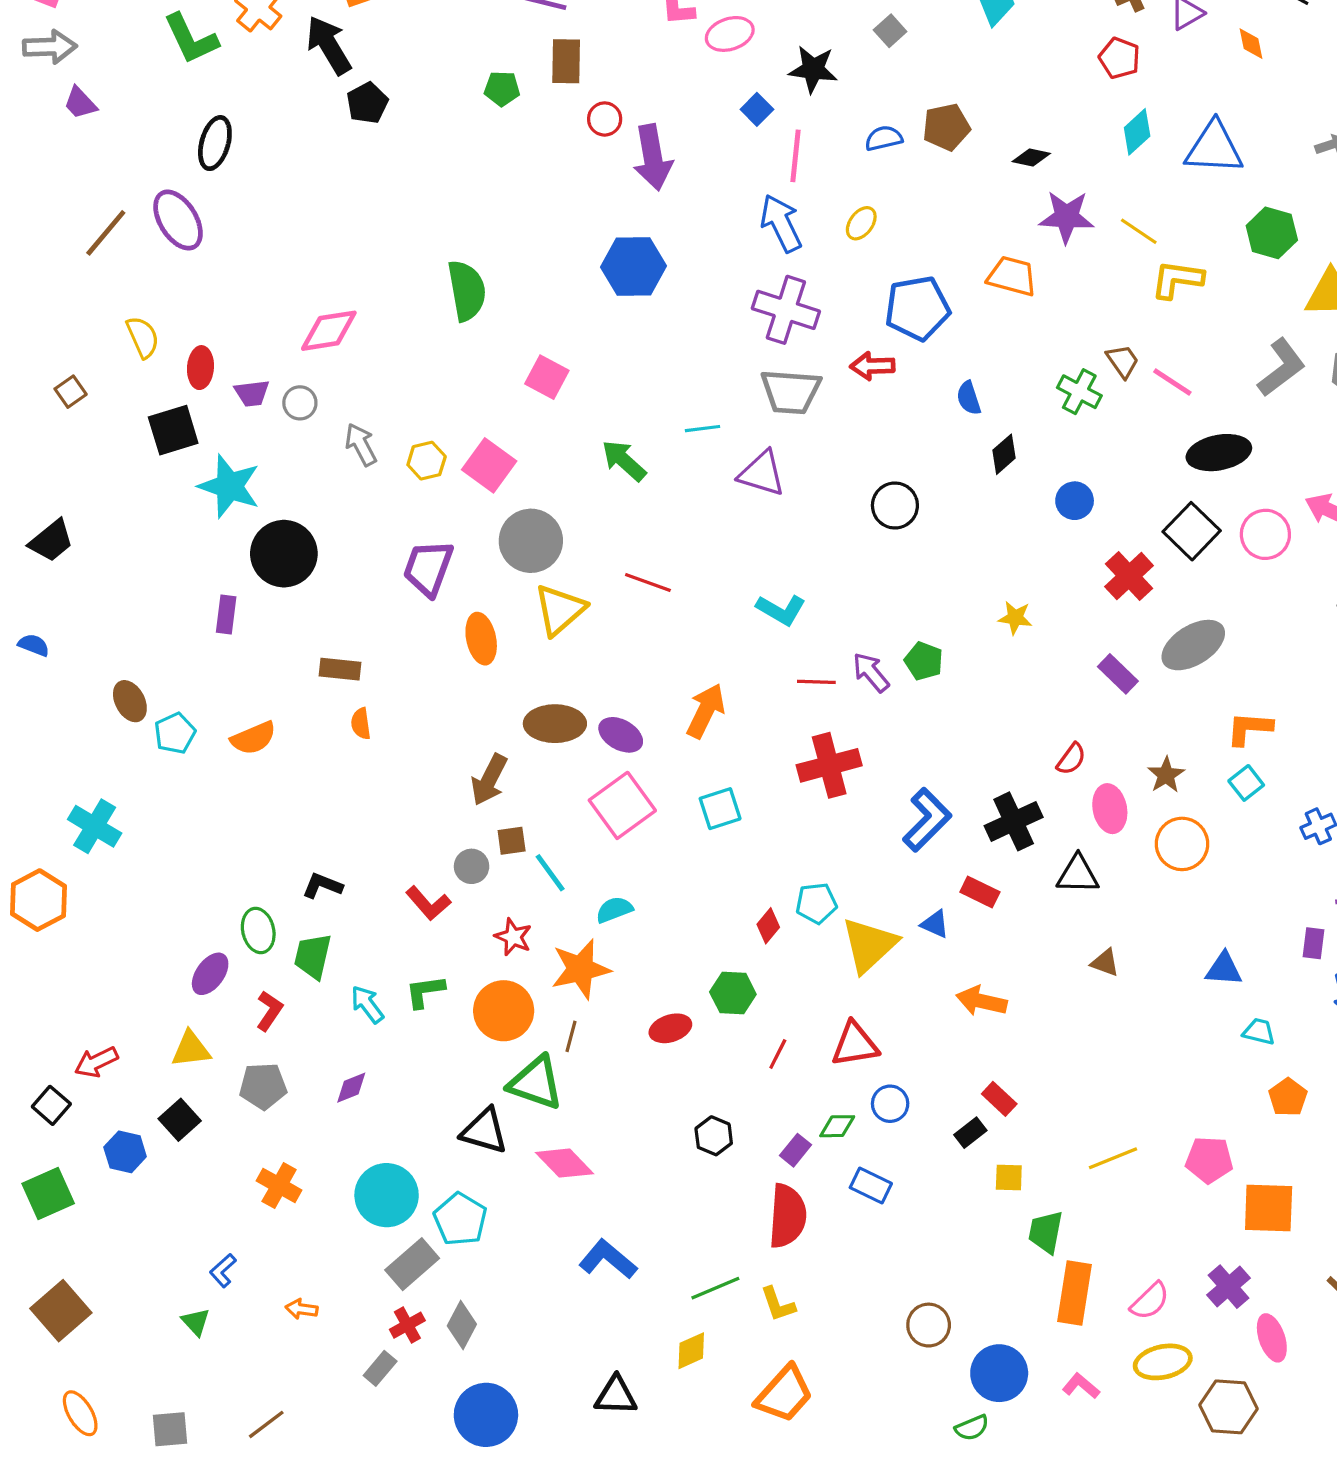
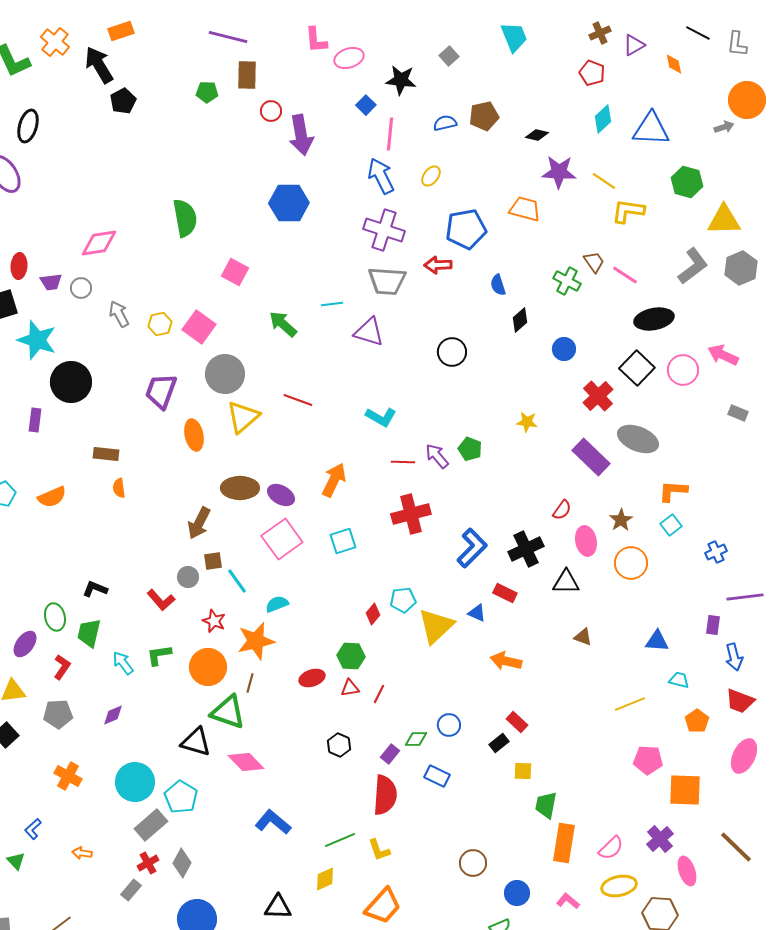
gray ellipse: (1193, 645) -> (638, 439), turned 54
purple rectangle: (1118, 674) -> (591, 457), size x1.5
red triangle: (855, 1044) -> (350, 688), moved, size x0.6
yellow line: (1113, 1158) -> (630, 704), moved
blue circle: (999, 1373) -> (517, 893), size x0.7

